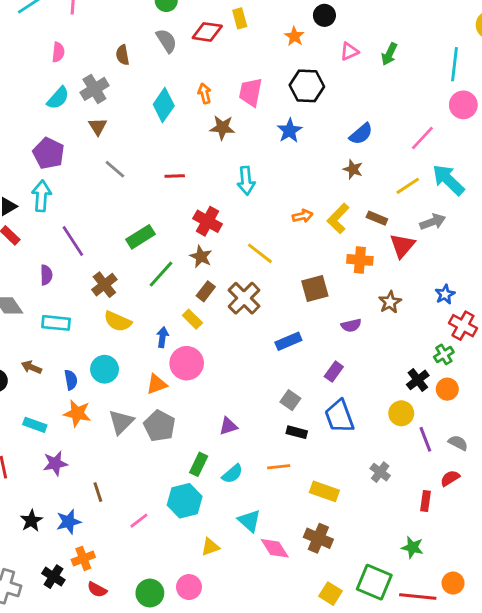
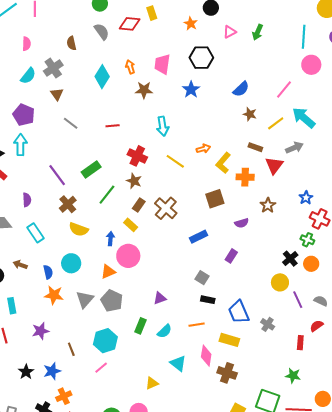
brown star: (353, 169) -> (250, 114), moved
yellow L-shape: (338, 218) -> (223, 163), moved
purple line: (73, 241) -> (57, 175), moved
yellow line: (260, 253) -> (175, 161), moved
cyan rectangle: (56, 323) -> (35, 233), turned 54
green cross: (444, 354) -> (307, 240), turned -32
blue trapezoid: (339, 416) -> (239, 312), moved
cyan rectangle: (35, 425) -> (12, 306), moved, turned 63
cyan hexagon: (185, 501) -> (105, 341), moved
pink diamond: (275, 548) -> (206, 356), moved, turned 45

